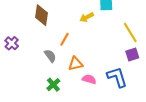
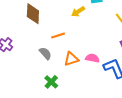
orange line: (65, 39) -> (58, 36), turned 48
pink semicircle: (89, 79) -> (92, 58), moved

